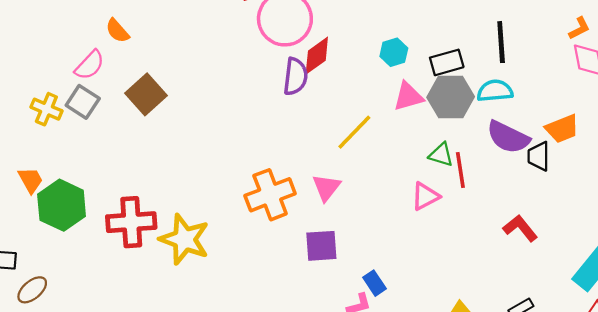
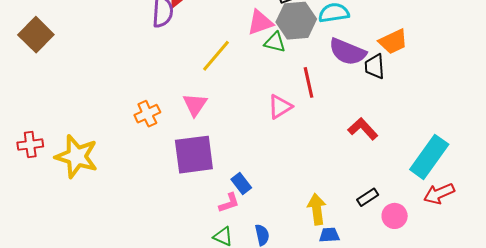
green triangle: (441, 155) -> (275, 42), moved
orange cross: (270, 195) -> (147, 114), size x0.6
red cross: (131, 222) -> (30, 145), size x0.6
purple square: (321, 246) -> (194, 155), size x1.4

